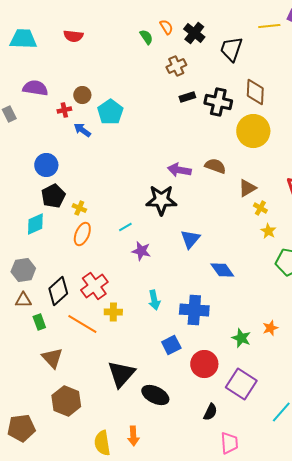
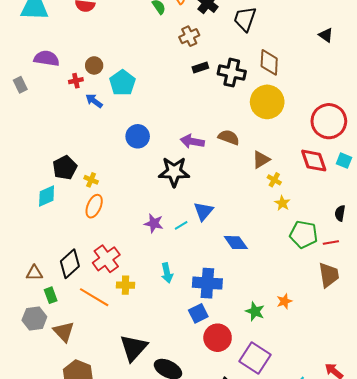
blue circle: (46, 165) -> (138, 136), moved
cyan line: (125, 227) -> (181, 225), moved
gray hexagon: (23, 270) -> (34, 318), moved
blue square: (171, 345) -> (198, 313), moved

